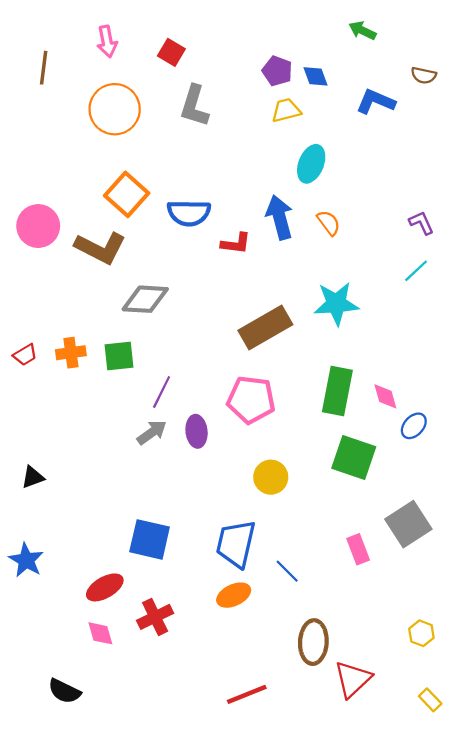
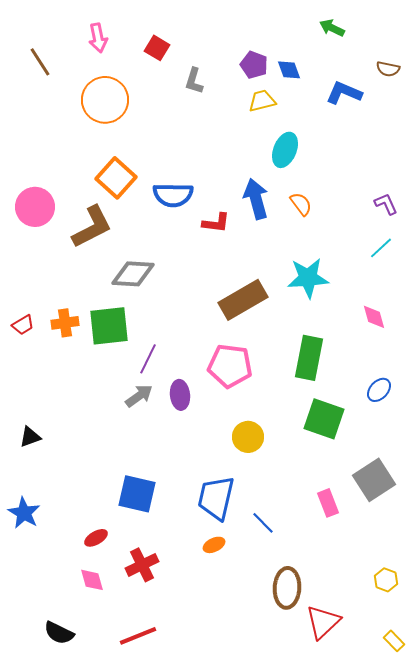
brown line: (44, 68) -> (40, 62), turned -40
gray L-shape: (194, 106) -> (194, 81), moved, size x0.7
brown L-shape: (100, 248) -> (92, 227), turned -54
green square: (119, 356) -> (109, 326), size x1.4
pink diamond: (385, 396) -> (374, 317), moved
red ellipse: (105, 587) -> (96, 538), size x0.7
orange ellipse: (234, 595) -> (214, 545), size x0.7
red line: (247, 694) -> (138, 636), moved

